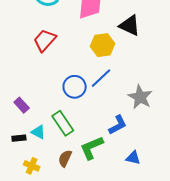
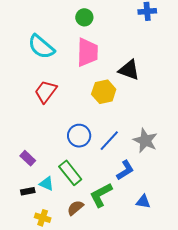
blue line: (101, 78) -> (109, 141), moved
brown semicircle: (65, 158) -> (75, 208), turned 30

